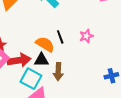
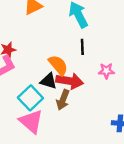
black line: (60, 37) -> (82, 47), moved
red arrow: (19, 60) -> (70, 81), moved

